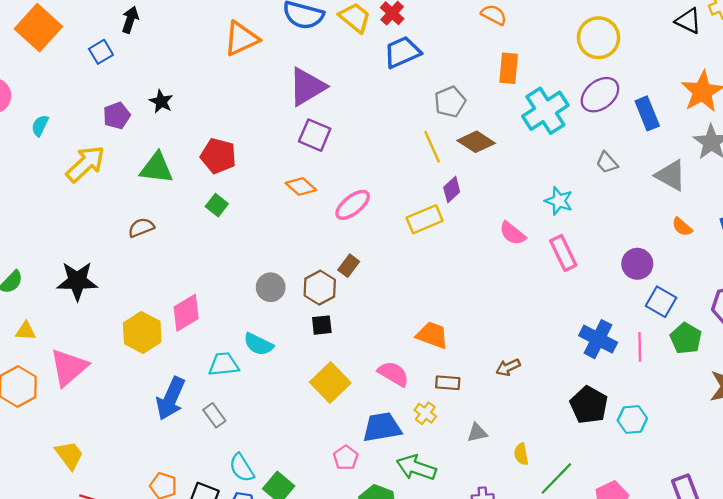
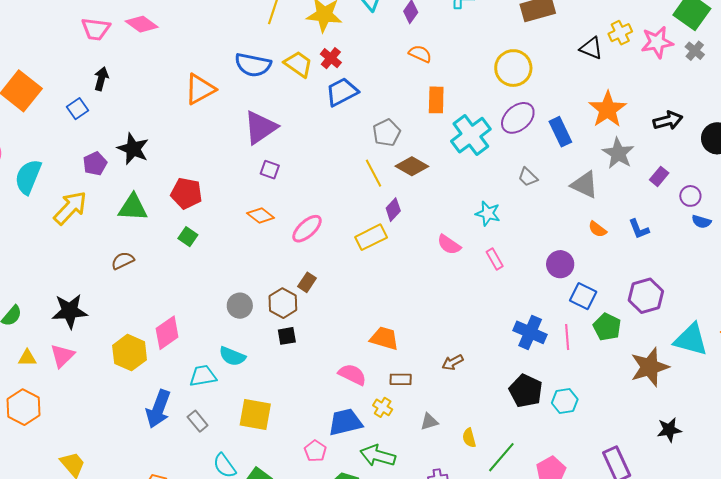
black star: (161, 101) -> (133, 149), size x1.5
cyan semicircle: (40, 126) -> (28, 177), size x1.8
purple square: (315, 135) -> (270, 170), size x0.7
pink rectangle: (563, 253) -> (495, 259), size x0.7
pink triangle: (69, 367) -> (62, 356), moved, size x0.7
yellow square: (330, 383) -> (255, 414), moved, turned -32

